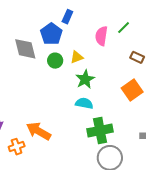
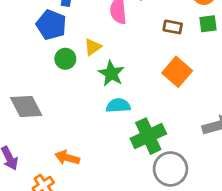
gray diamond: (25, 49) -> (26, 107), moved
orange arrow: (39, 131) -> (67, 158), size x0.7

